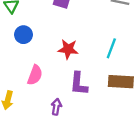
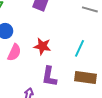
pink semicircle: (35, 75) -> (14, 52), moved

